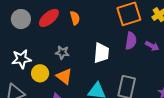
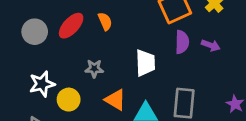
orange triangle: (64, 76) -> (115, 100), moved

